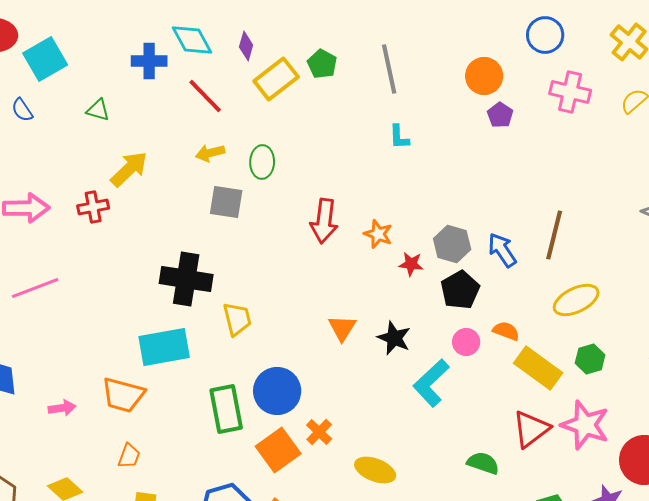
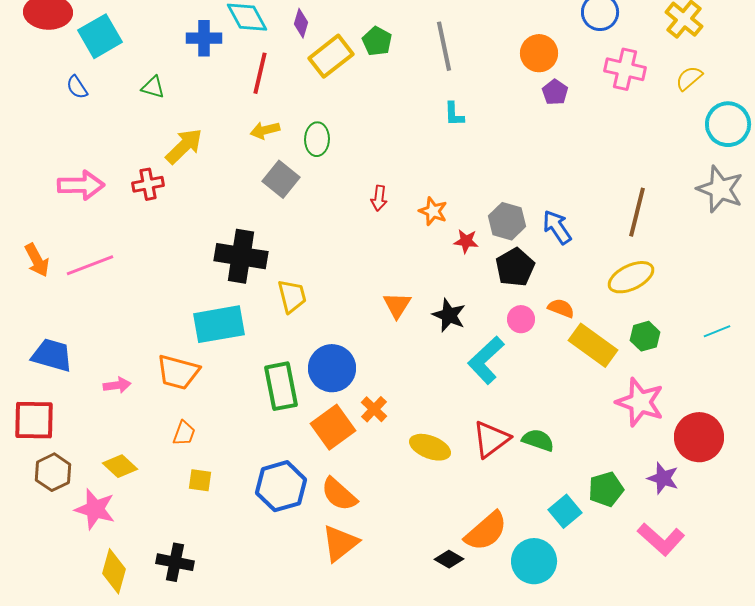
red line: (205, 96) -> (260, 73), turned 57
gray square: (226, 202) -> (281, 179), turned 30
red arrow: (324, 221) -> (379, 198), size x0.6
brown line: (554, 235) -> (637, 212), moved
red triangle: (531, 429) -> (491, 439), moved

